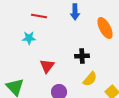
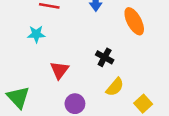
black cross: (82, 56) -> (105, 57), turned 32

